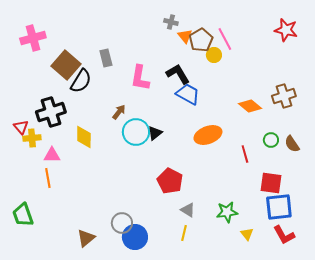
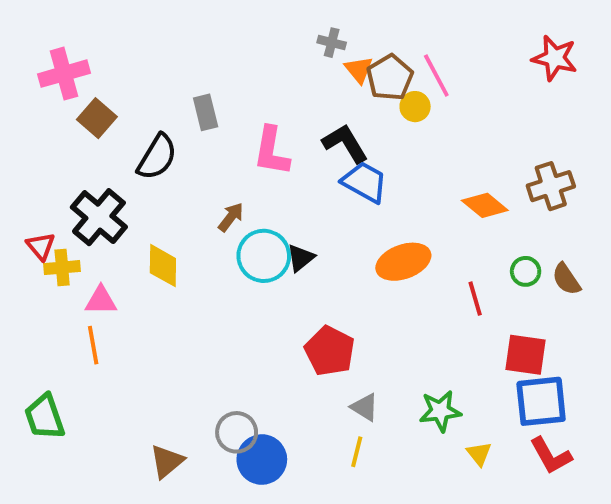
brown square: (66, 65) -> (97, 118), moved, size x0.7
black cross: (51, 112) -> (99, 217), turned -32

